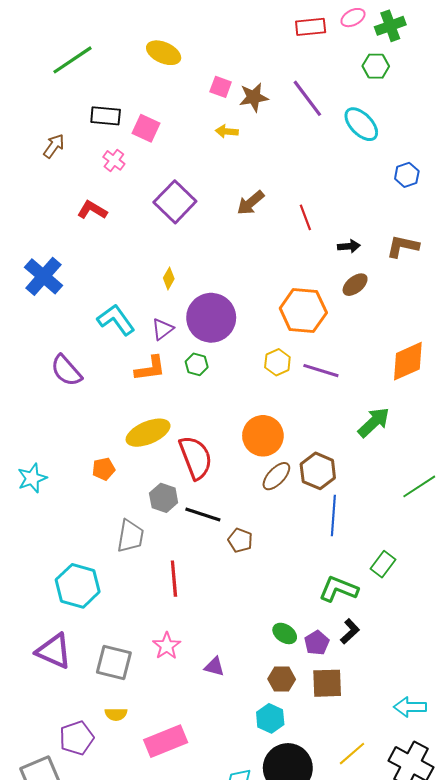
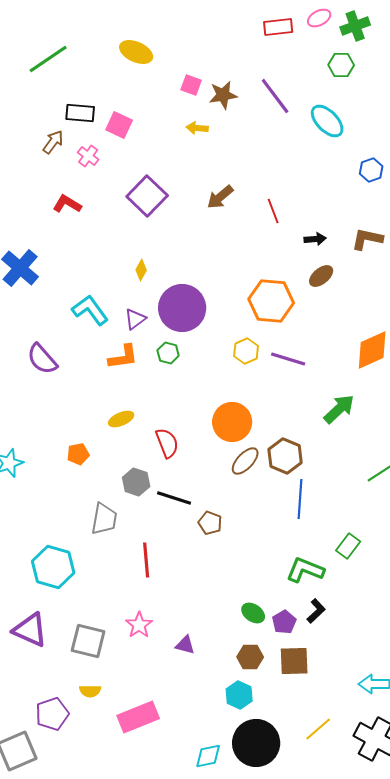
brown arrow: (54, 146) -> (53, 142), moved
yellow ellipse: (148, 433) -> (121, 419), size x0.6
red semicircle: (196, 457) -> (167, 443), size x0.7

